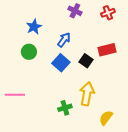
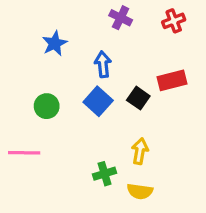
blue arrow: (64, 40) -> (103, 64), turned -42
green circle: (29, 52) -> (47, 106), moved
yellow arrow: (87, 94) -> (140, 151), size x0.7
yellow semicircle: (106, 118) -> (140, 191), moved, turned -119

